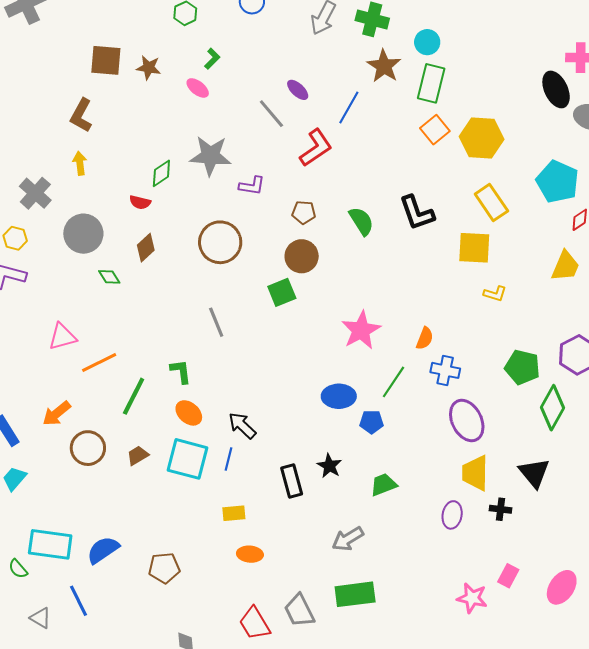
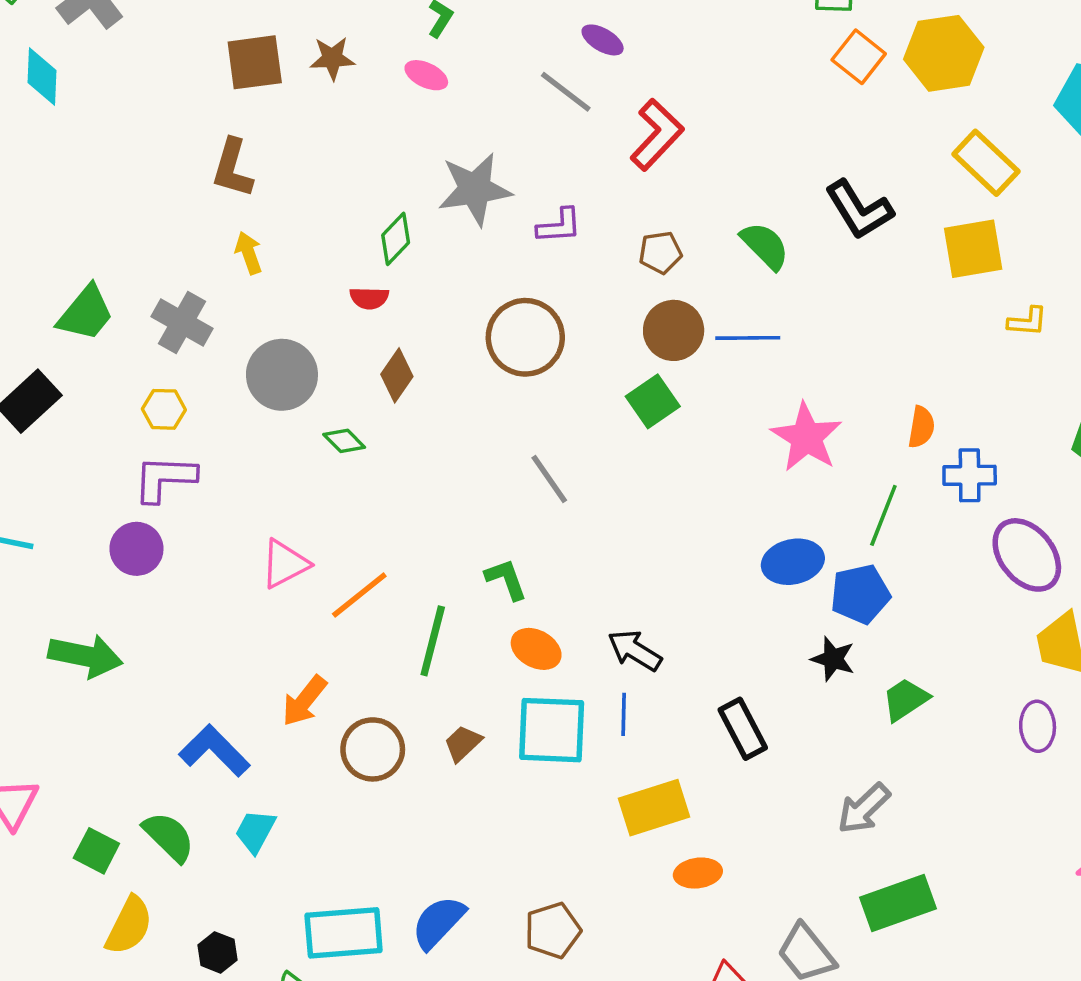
blue line: (349, 107) -> (748, 338), moved, turned 72
blue pentagon: (372, 422) -> (860, 594), size x1.4
black star: (329, 466) -> (833, 659), moved
yellow rectangle: (234, 513) -> (654, 808), size x1.6

